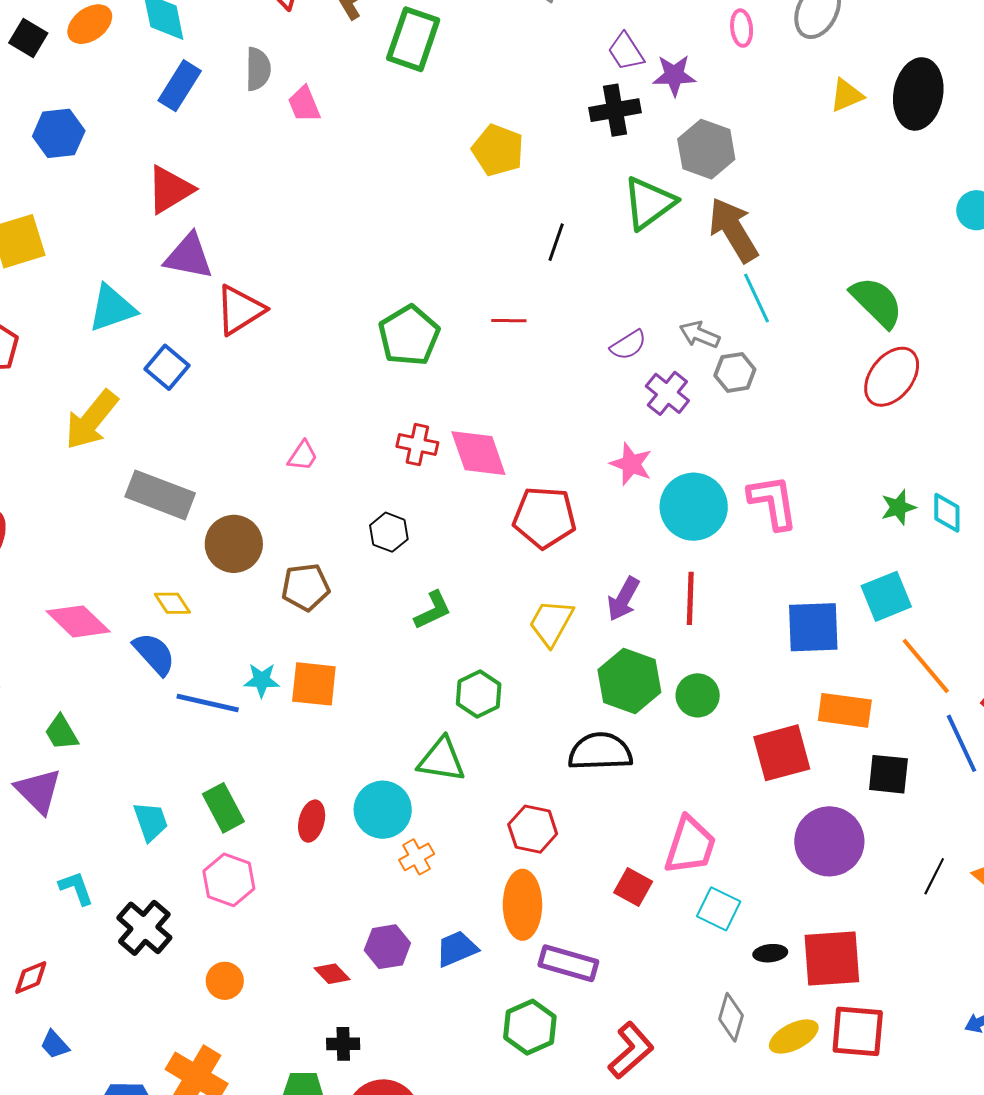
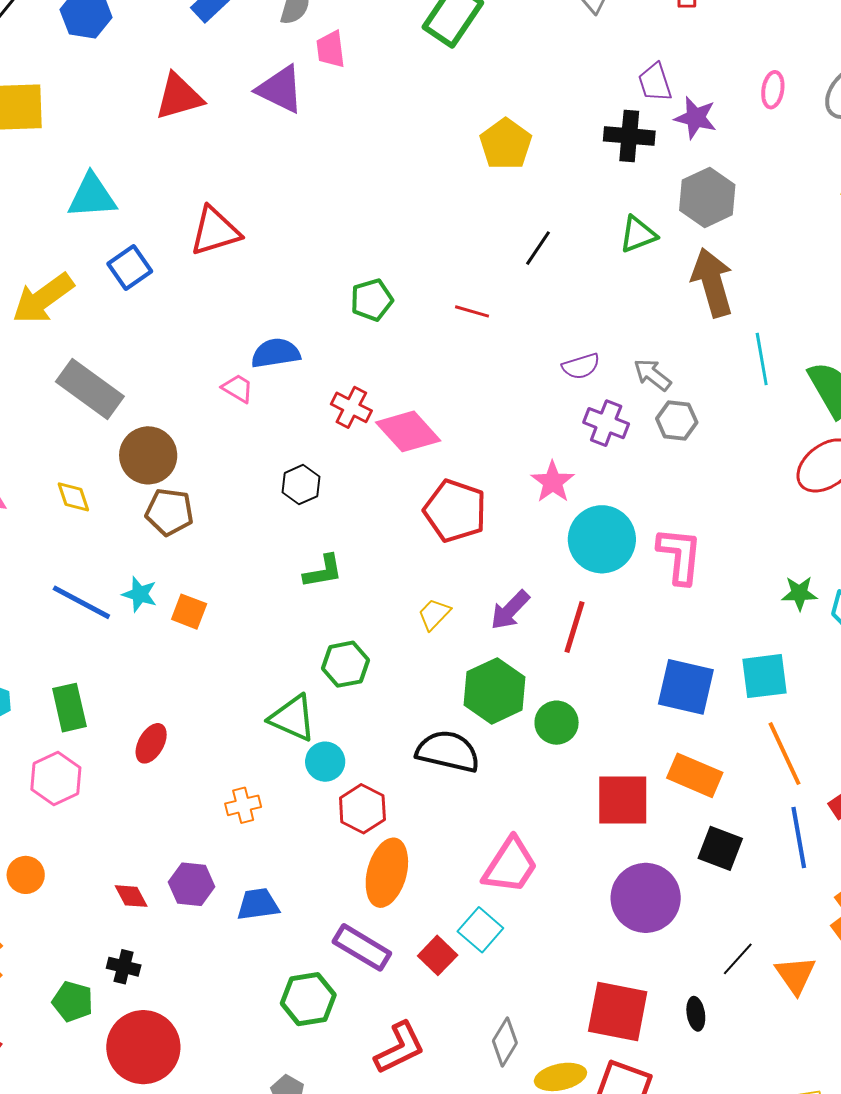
green triangle: (649, 203) -> (638, 234), size x0.7
purple triangle: (189, 256) -> (280, 89), moved
cyan line: (756, 298) -> (762, 359), moved
green pentagon: (409, 336) -> (372, 300), size x0.7
purple cross: (667, 393) -> (606, 423), turned -33
pink diamond: (478, 453) -> (408, 431), turned -38
pink trapezoid: (303, 456) -> (238, 388), turned -108
brown pentagon: (306, 587) -> (169, 512), moved
yellow trapezoid: (551, 623) -> (434, 614), size x0.7
blue semicircle: (154, 654) -> (276, 353), moved, turned -72
orange square: (314, 684) -> (189, 612), size x0.7
cyan circle: (383, 810) -> (325, 762), moved, size x0.7
red square: (633, 887) -> (438, 955), moved
orange ellipse: (522, 905) -> (387, 873), moved
cyan square: (719, 909) -> (480, 930), moved
black ellipse: (770, 953) -> (696, 1014), moved, turned 72

